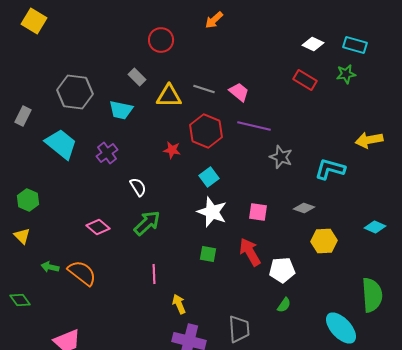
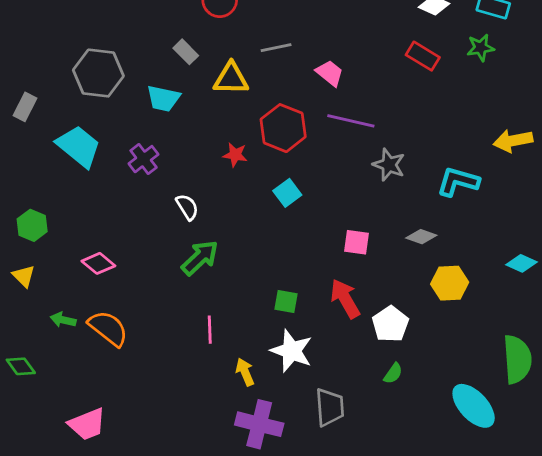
gray line: (204, 89) -> (276, 48), moved, turned -30
white star: (212, 212) -> (292, 351), moved
pink diamond: (98, 227) -> (98, 263), moved
white pentagon: (282, 270) -> (390, 324), turned -30

